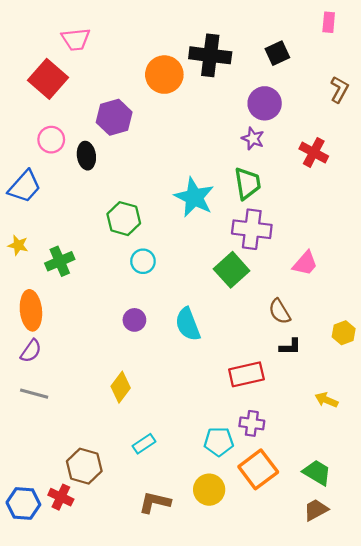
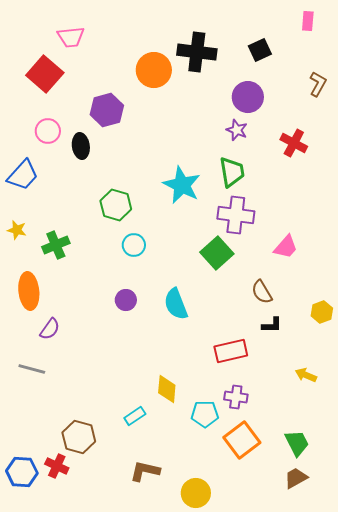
purple semicircle: (31, 351) -> (50, 329), moved
yellow diamond: (121, 387) -> (167, 389), moved, turned -32
green trapezoid: (317, 473) -> (297, 443), turned 32
yellow circle: (209, 490) -> (196, 493), moved

